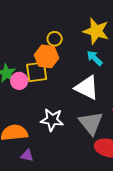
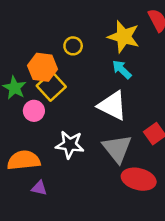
orange hexagon: (47, 56) -> (43, 67), moved
yellow square: (37, 72) -> (51, 86), turned -35
pink circle: (19, 81) -> (34, 111), moved

